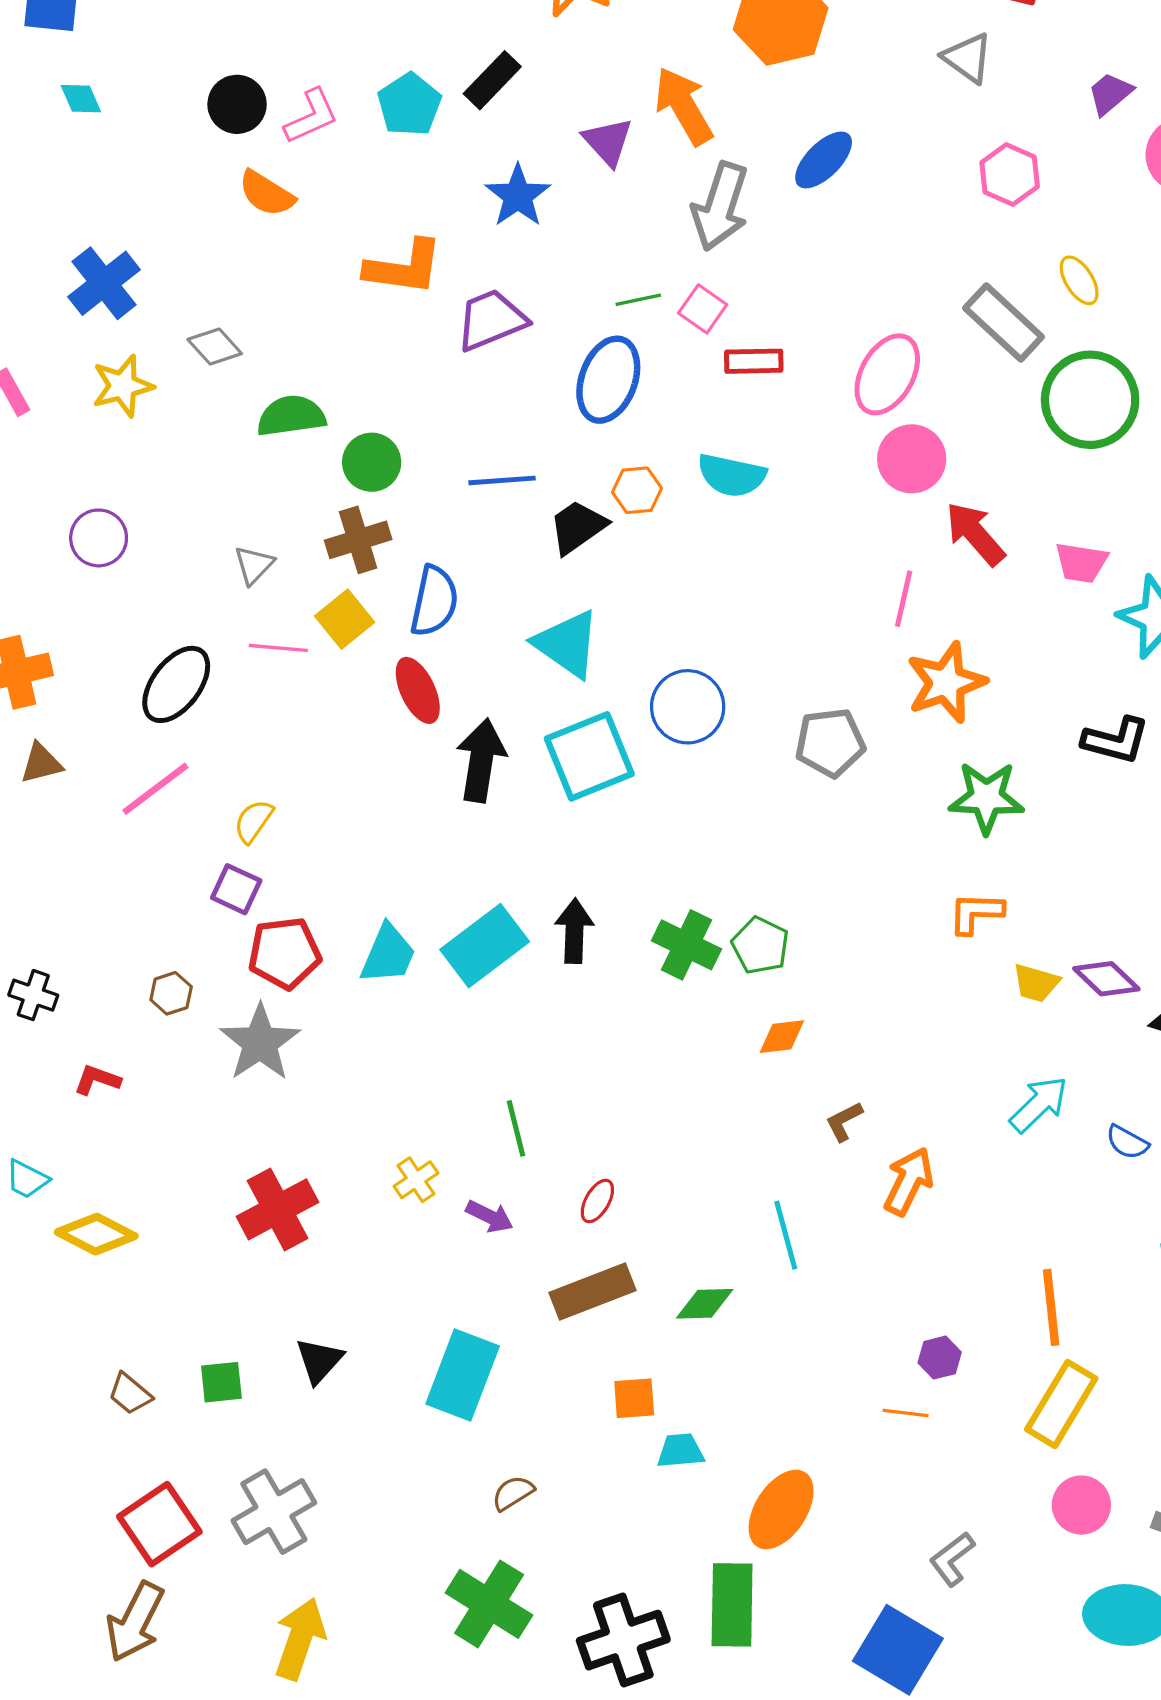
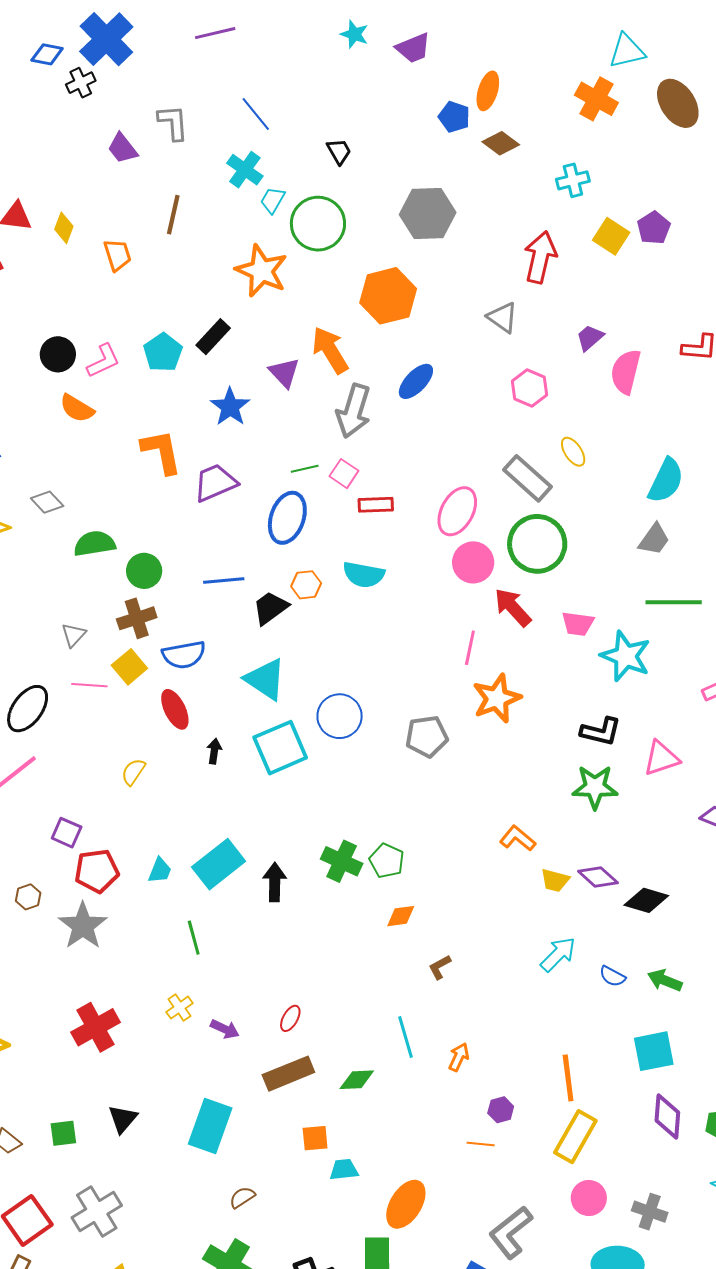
orange L-shape: (404, 267) -> (161, 452), turned -108
green circle: (1090, 400) -> (537, 544), moved
blue semicircle: (434, 601) -> (184, 655), turned 69
black arrow: (481, 760) -> (214, 751), size x0.5
green star: (986, 798) -> (595, 787), moved
yellow semicircle: (253, 821) -> (133, 772), moved
orange L-shape: (976, 913) -> (518, 838), turned 39
black arrow: (574, 931) -> (275, 882), moved
cyan trapezoid: (388, 954) -> (160, 870), size x0.7
green line: (516, 1128) -> (194, 938), moved
orange arrow: (909, 1181) -> (459, 1057), moved, size x0.7
gray L-shape: (952, 1559) -> (511, 1232), size x1.6

